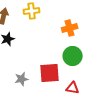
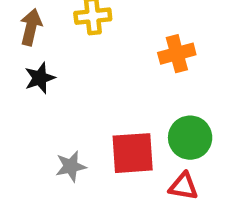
green circle: (73, 56) -> (190, 138), moved

